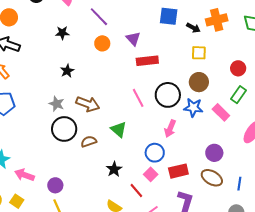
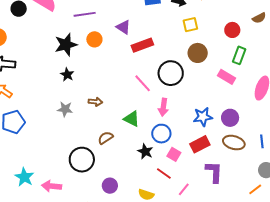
purple line: (99, 17) -> (85, 14), turned -40
black star: (62, 33) -> (66, 45), moved, size x1.6
brown arrow: (88, 104) -> (95, 102), size x0.6
blue star: (193, 108) -> (203, 117), moved
black circle: (64, 129) -> (82, 160), moved
pink arrow: (170, 129) -> (163, 107), moved
blue circle: (155, 153) -> (161, 134), moved
black star: (114, 169) -> (145, 151), moved
purple circle: (55, 185) -> (110, 186), moved

